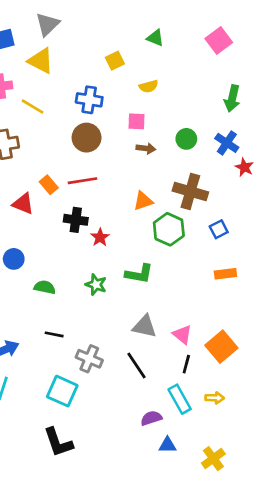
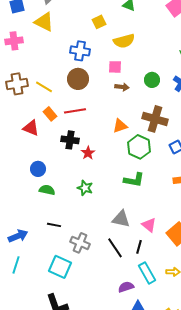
yellow semicircle: (149, 86) -> (124, 41), size x1.5
yellow line: (33, 107) -> (44, 87), moved
blue circle: (14, 259) -> (38, 169), moved
green L-shape: (139, 274) -> (134, 180), moved
black line: (186, 364) -> (139, 247), moved

